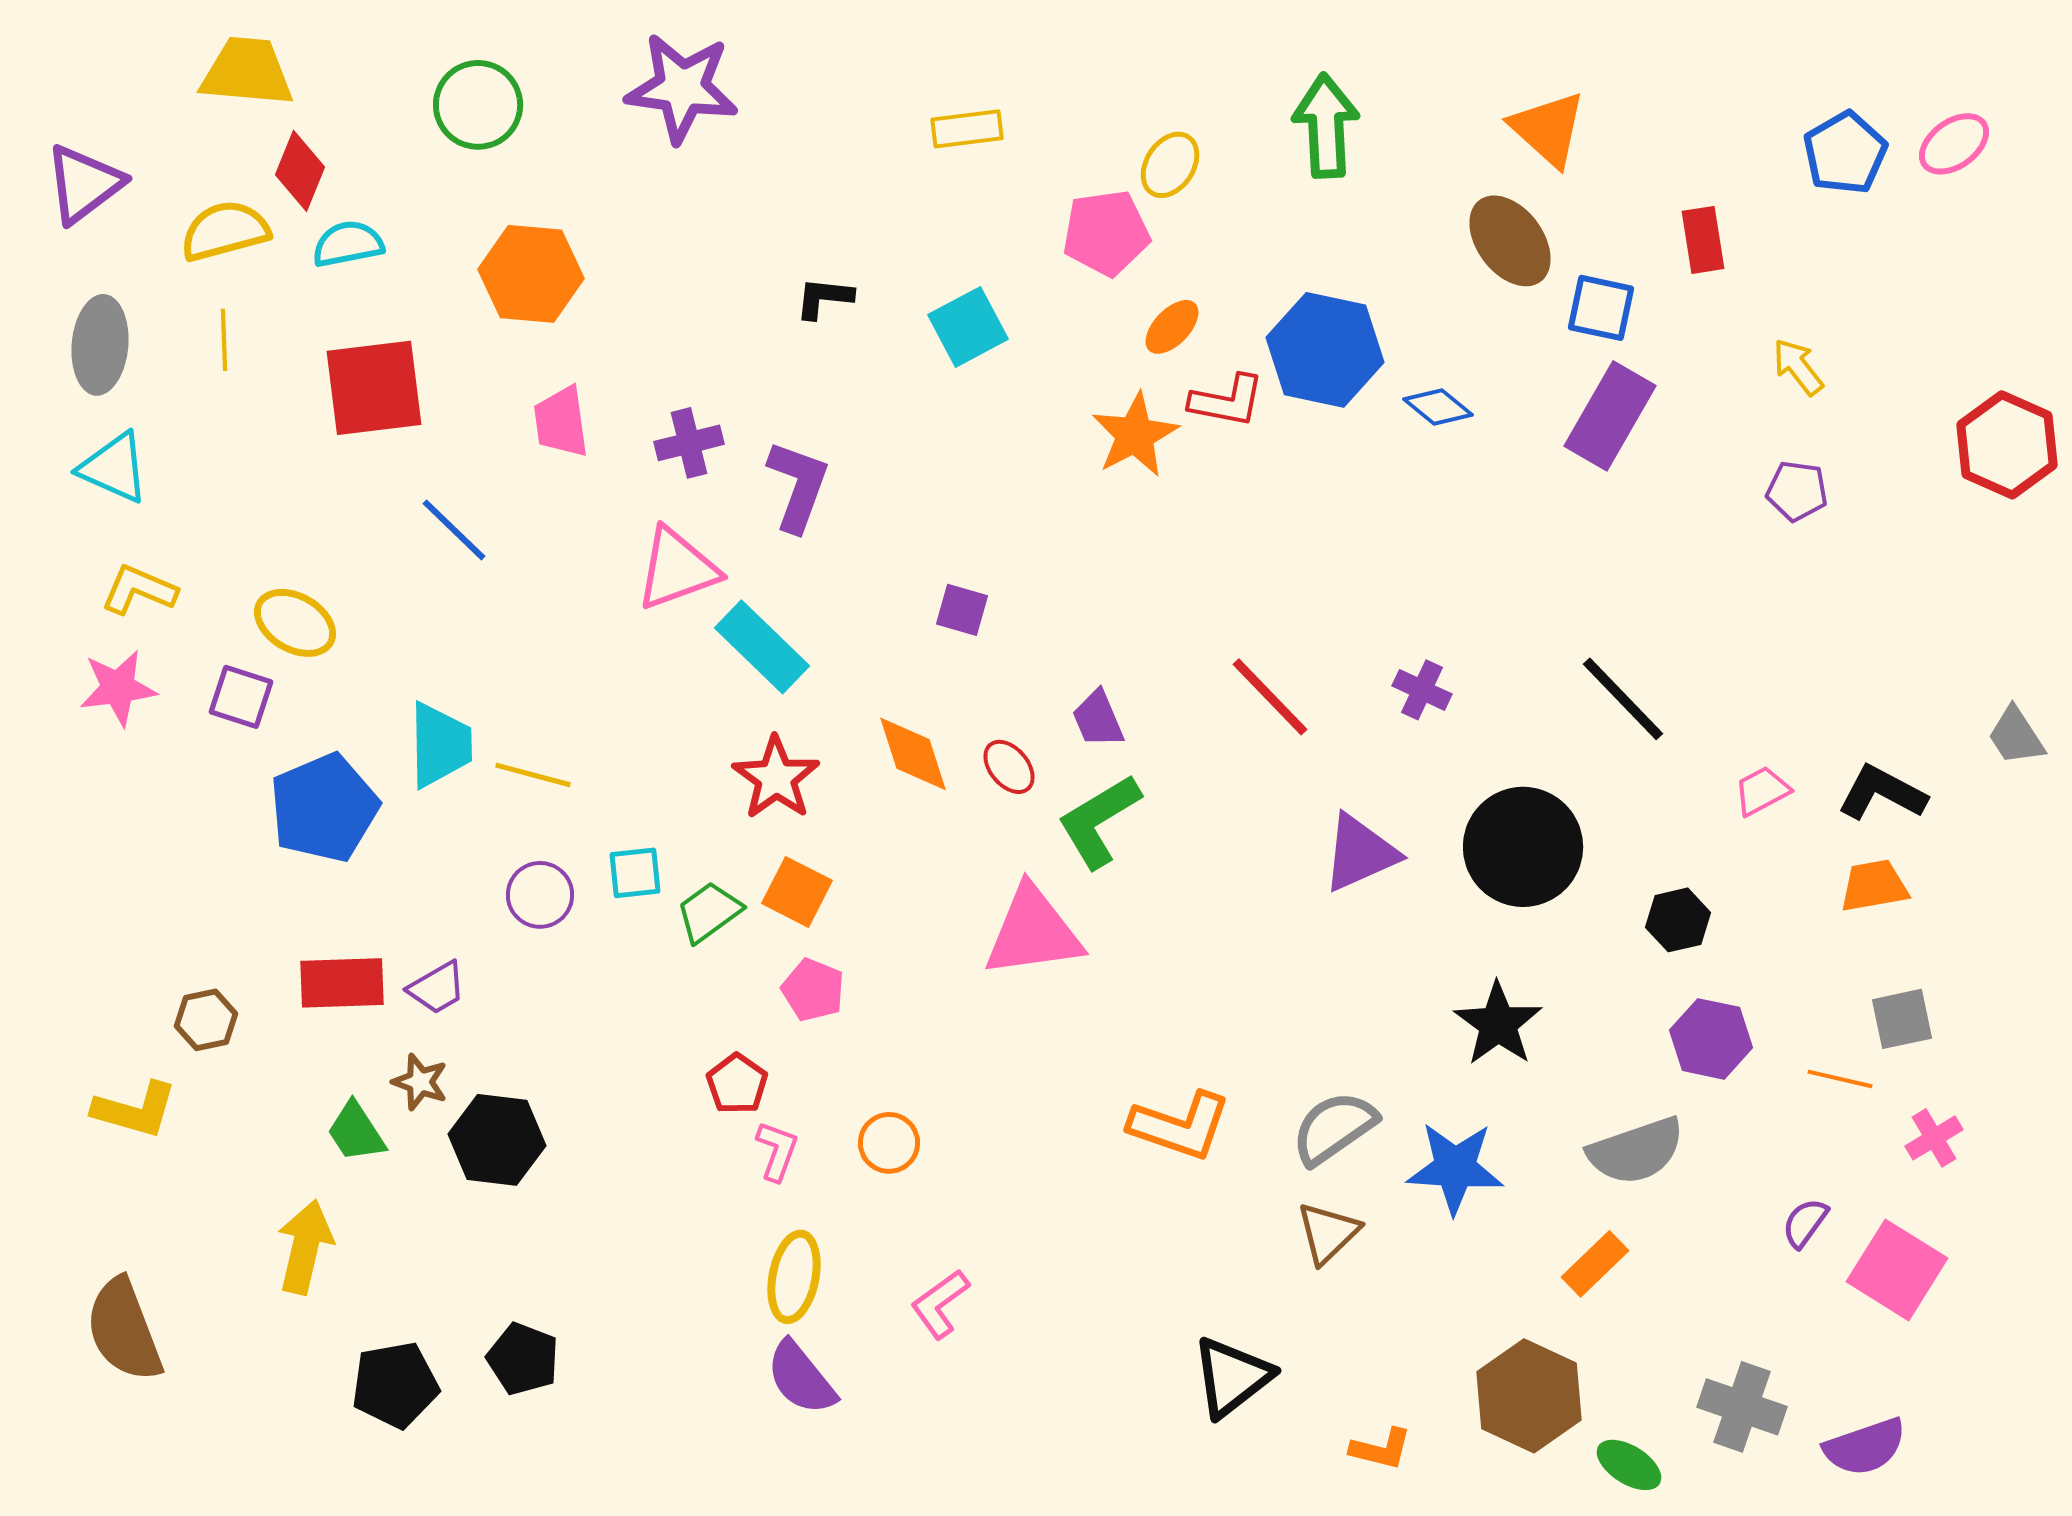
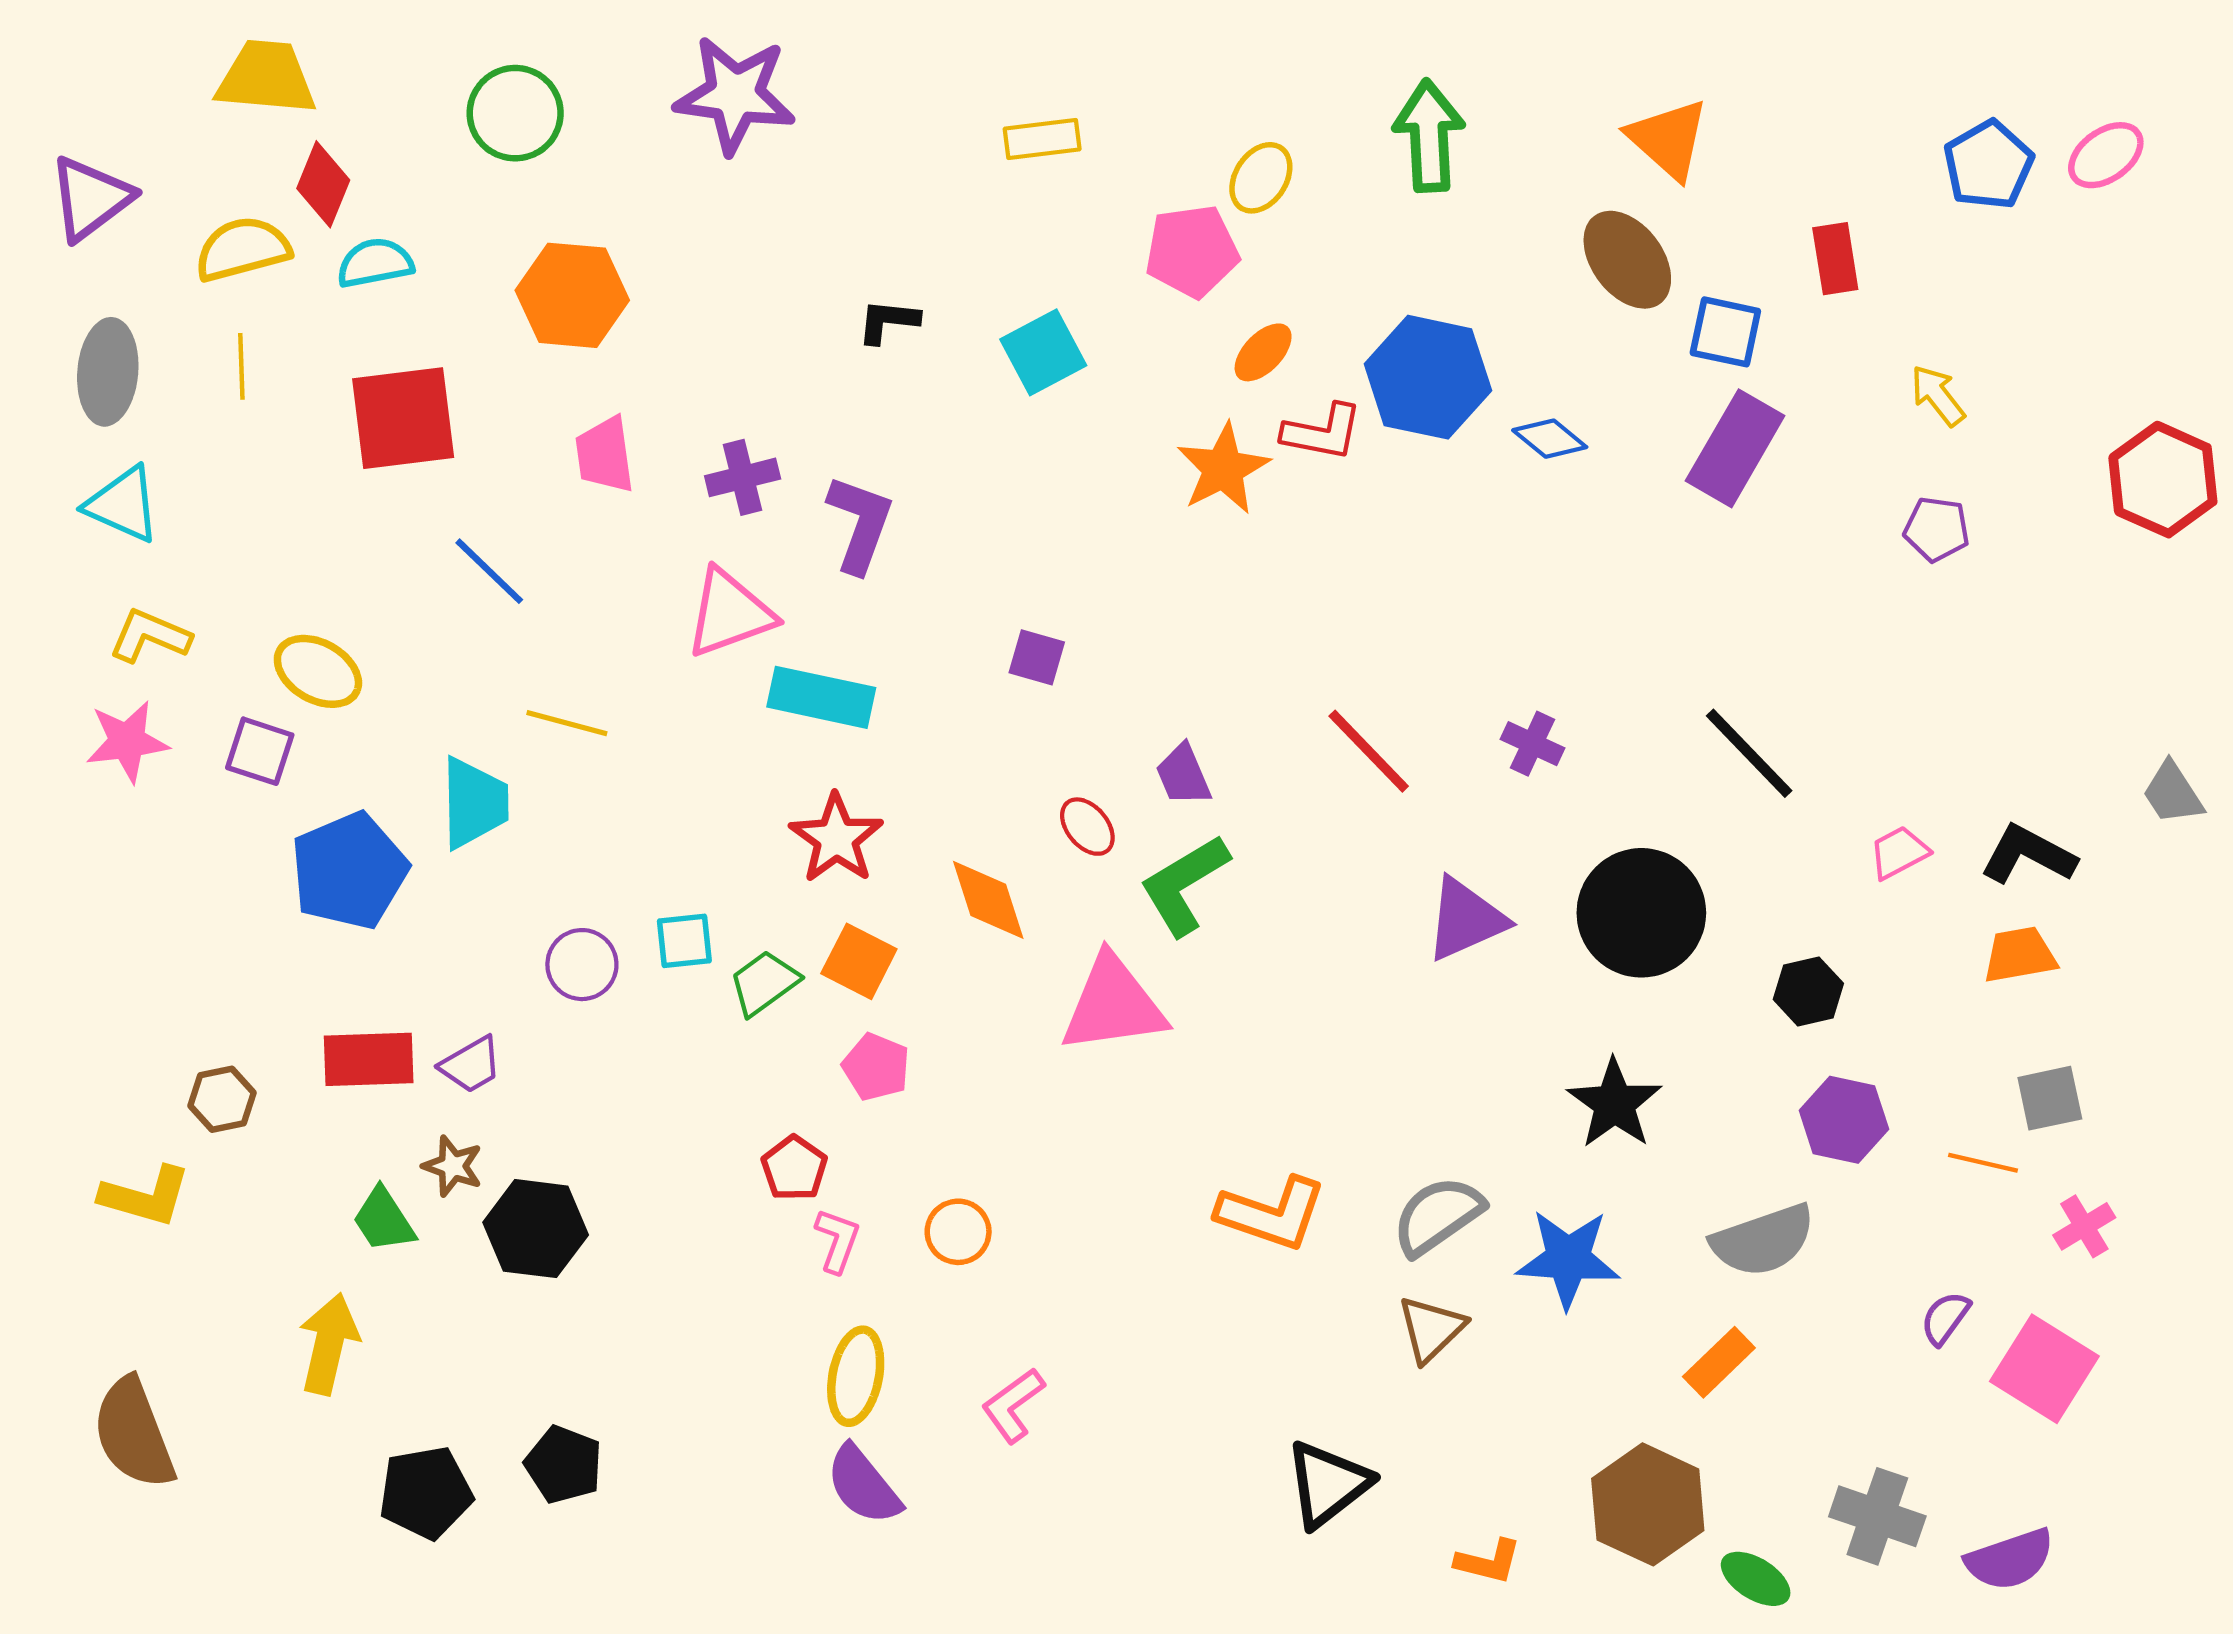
cyan rectangle: (762, 647) -> (821, 697), turned -32
orange diamond: (913, 754) -> (988, 900), moved
yellow line: (533, 775) -> (567, 723), moved

